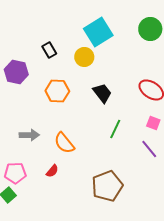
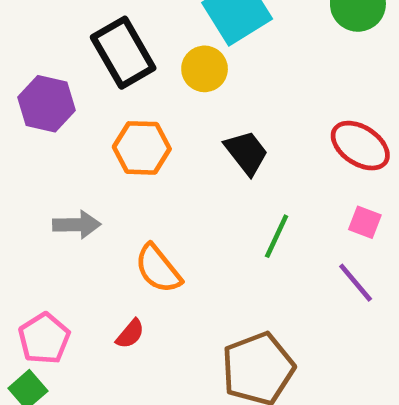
black rectangle: (49, 50) -> (123, 53), size x1.8
gray arrow: (29, 135) -> (77, 225), moved
pink pentagon: (15, 173) -> (44, 338), turned -30

